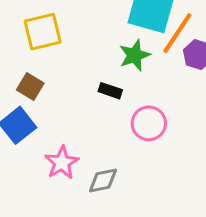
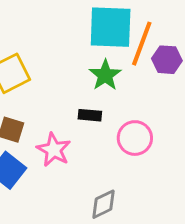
pink star: (62, 163) -> (54, 150), moved

